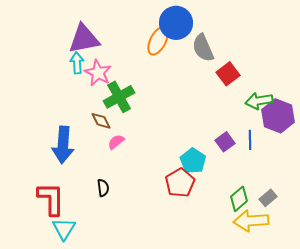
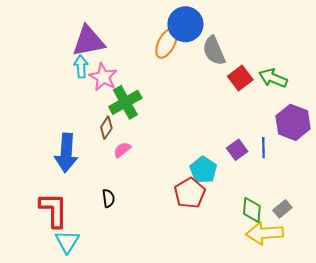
green arrow: (259, 101) -> (273, 78), moved, turned 32
brown diamond: (101, 121) -> (106, 128), turned 60
green diamond: (239, 199) -> (252, 210), turned -45

